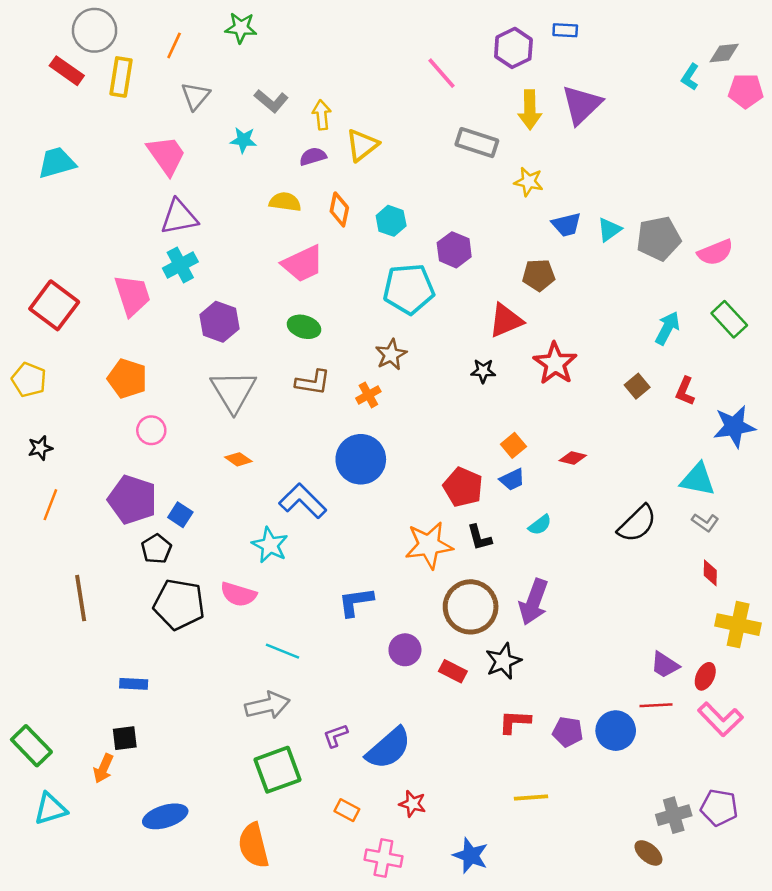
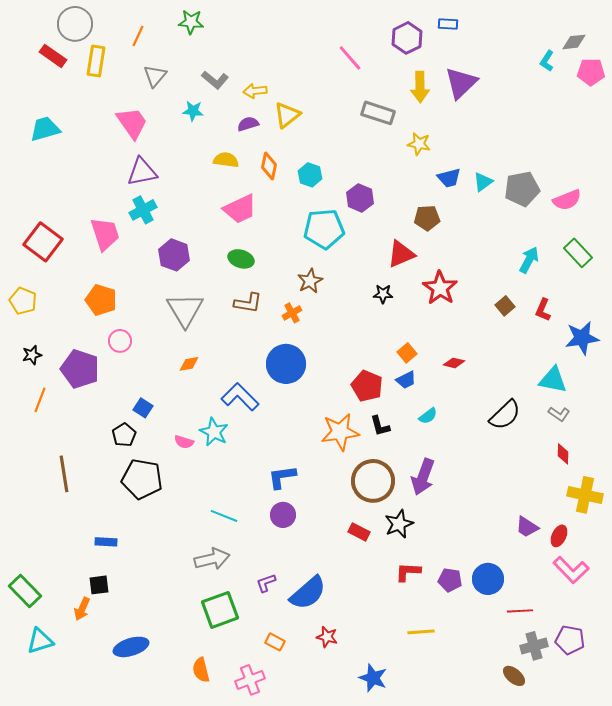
yellow arrow: (322, 115) -> (255, 91), turned -90
orange diamond: (238, 459) -> (189, 364), turned -45
purple pentagon: (132, 500) -> (80, 369), moved
pink semicircle: (238, 594) -> (184, 442), moved, size x0.7
purple circle: (405, 650) -> (283, 515), moved
red line: (656, 705) -> (520, 611), moved
orange semicircle: (254, 845) -> (201, 670), size x0.7
pink cross: (383, 858) -> (250, 680), moved, turned -32

